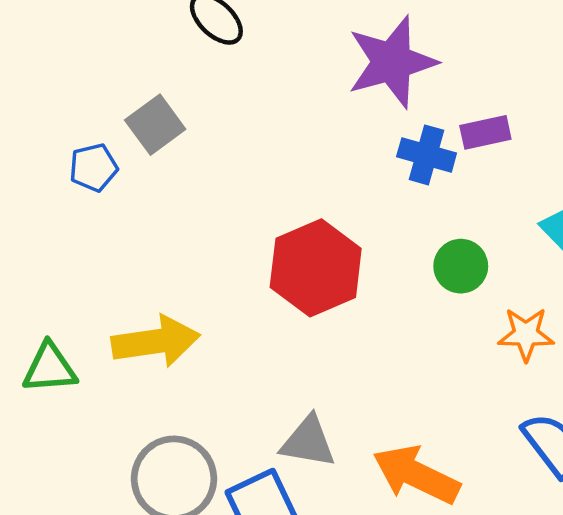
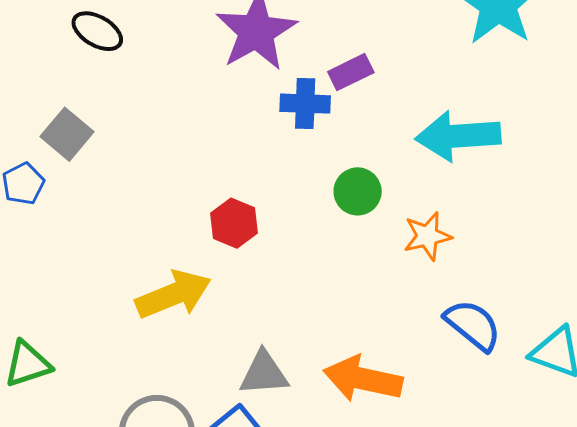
red hexagon: (316, 268) -> (234, 223), size x0.6
yellow arrow: (156, 341) -> (173, 295), moved

